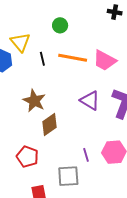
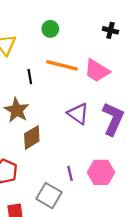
black cross: (115, 12) -> (110, 30), moved
black line: (42, 59) -> (30, 77), moved
gray square: (68, 176) -> (49, 196), turned 30

